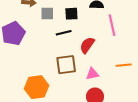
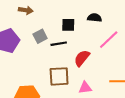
gray square: (47, 13) -> (40, 36), moved, turned -32
pink line: (112, 25) -> (109, 40), turned 55

